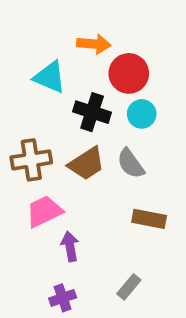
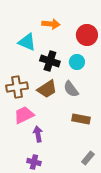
red circle: (129, 73) -> (87, 35), moved
gray rectangle: (129, 287) -> (88, 158), moved
purple cross: (63, 298) -> (34, 162), turned 32

